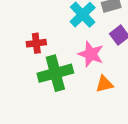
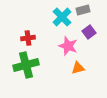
green cross: (55, 73) -> (26, 65), moved

